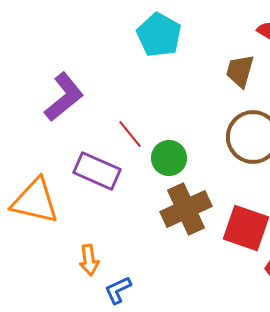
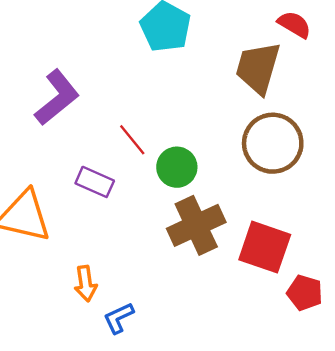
brown trapezoid: (240, 71) -> (258, 68), size x1.4
purple rectangle: (97, 171) -> (95, 182), size x0.7

